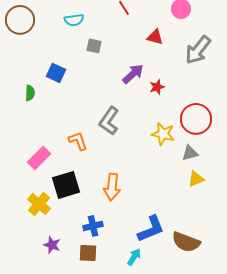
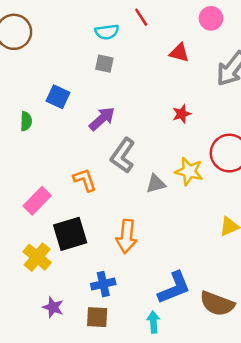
cyan semicircle: (74, 20) -> (107, 32), moved
purple arrow: (133, 74) -> (102, 119), moved
gray triangle: (190, 153) -> (156, 184), moved
cyan arrow: (134, 257) -> (153, 322), turned -36

